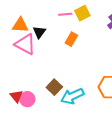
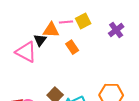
orange triangle: (20, 25) -> (51, 30), moved
orange rectangle: (71, 39) -> (72, 47), turned -64

